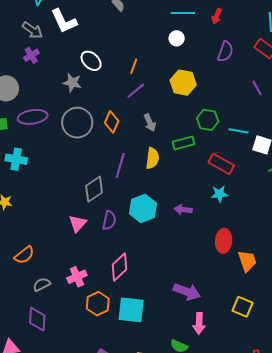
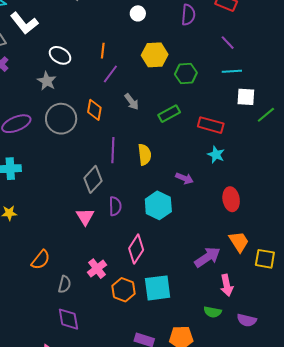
gray star: (72, 83) -> (47, 81), turned 30
green hexagon: (208, 120) -> (186, 73), moved
cyan line: (238, 131) -> (232, 71), moved
yellow semicircle: (152, 158) -> (145, 155), moved
cyan star: (219, 194) -> (216, 155), turned -30
cyan hexagon: (143, 208) -> (158, 205), moved
purple arrow: (183, 210) -> (184, 178), turned -150
orange trapezoid: (247, 261) -> (239, 242), moved
gray semicircle: (42, 284) -> (65, 284), turned 144
purple arrow: (187, 292) -> (207, 257), turned -40

